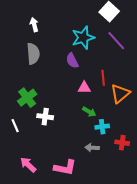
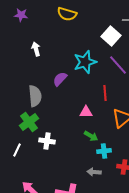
gray semicircle: (33, 54) -> (35, 96), moved
purple semicircle: (72, 61) -> (60, 79), moved, turned 70
red line: (103, 78) -> (105, 93), moved
white line: (15, 126) -> (17, 150), turned 48

